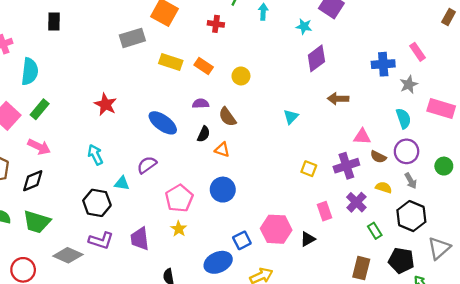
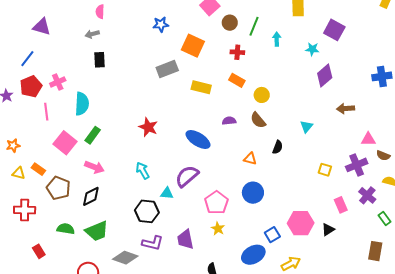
orange rectangle: (204, 66) -> (237, 80), moved
brown semicircle: (227, 117) -> (258, 120), moved
black semicircle: (204, 134) -> (278, 147), moved
purple semicircle: (147, 165) -> (187, 176), size x1.4
green trapezoid: (37, 222) -> (97, 231), turned -35

